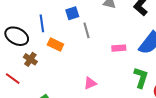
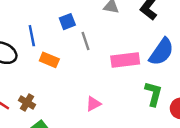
pink rectangle: (119, 48) -> (125, 60), size x1.6
brown cross: (30, 59) -> (27, 103), moved

